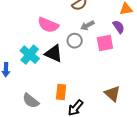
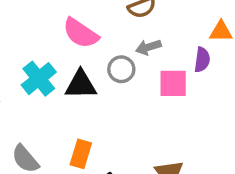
purple semicircle: (119, 27) -> (202, 60), turned 32
black triangle: (54, 54) -> (81, 85), turned -36

